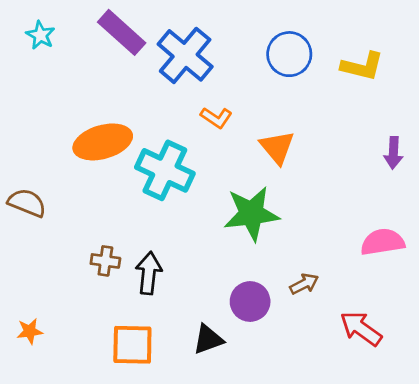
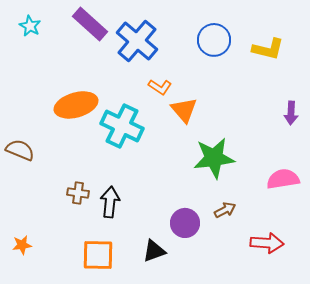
orange triangle: (277, 147) -> (184, 110), moved
green star: (251, 214) -> (214, 158), moved
red arrow: (361, 329) -> (267, 243), turned 148

